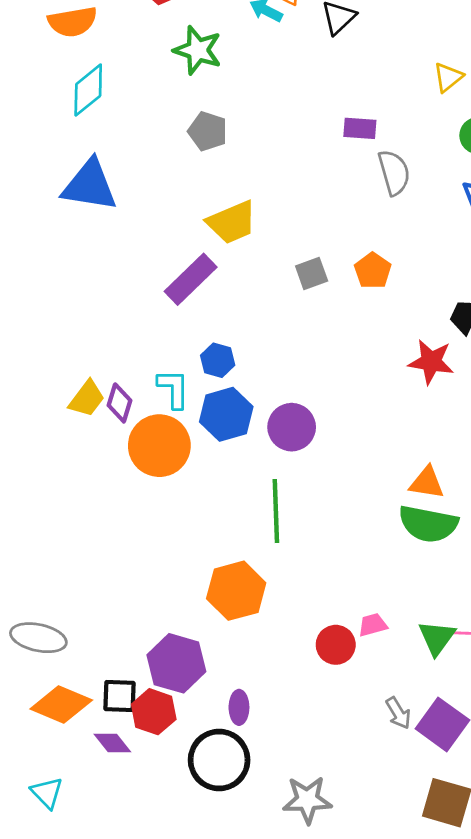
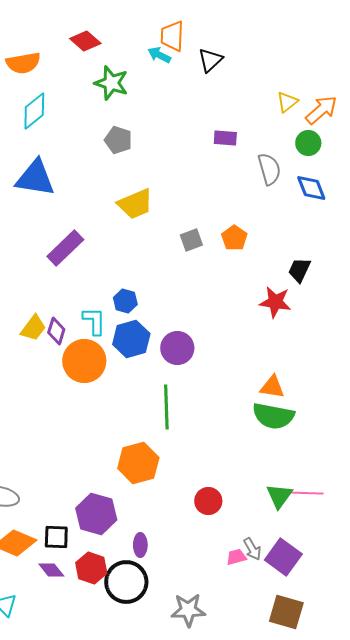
gray semicircle: (394, 173) -> (269, 169), moved
purple rectangle: (191, 279) -> (65, 248), moved
pink trapezoid: (373, 625) -> (236, 557), moved
red hexagon: (154, 712) -> (91, 568), moved

